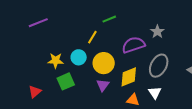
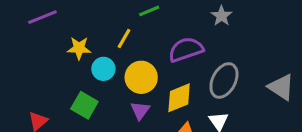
gray star: (157, 32) -> (221, 16), moved
yellow star: (56, 61) -> (79, 48), moved
green square: (66, 81) -> (84, 105), turned -36

